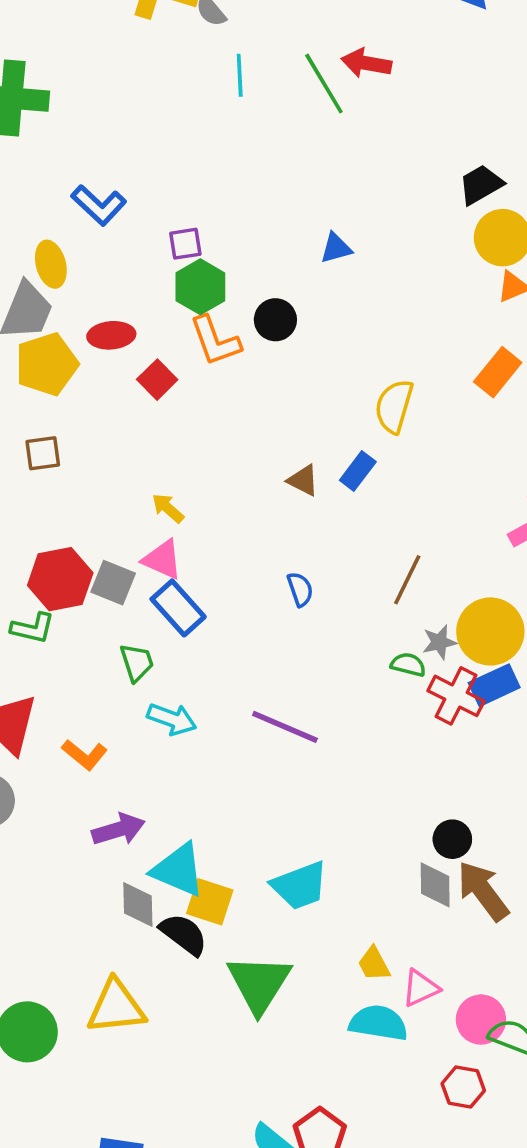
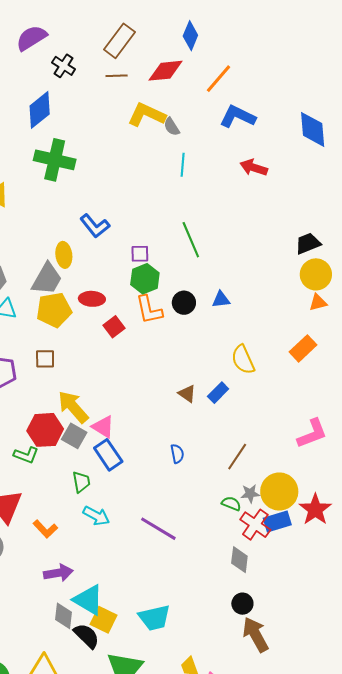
green line: (324, 84) -> (191, 240), moved
blue triangle: (336, 248) -> (221, 300), moved
yellow semicircle: (394, 406) -> (243, 360), turned -48
yellow arrow: (168, 508) -> (73, 407), moved, size x1.8
gray diamond: (435, 885) -> (239, 560), moved

